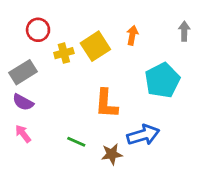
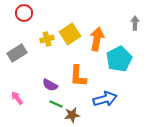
red circle: (38, 30) -> (24, 13), moved
orange arrow: (132, 35) -> (97, 39), moved, size x1.6
purple semicircle: (23, 102) -> (50, 85), moved
brown star: (112, 154) -> (72, 115), moved

